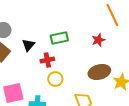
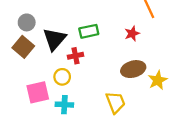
black triangle: (28, 45) -> (54, 39), size x1.6
yellow circle: (55, 79) -> (62, 77), moved

